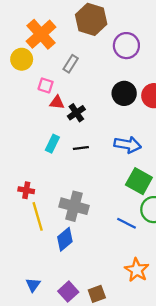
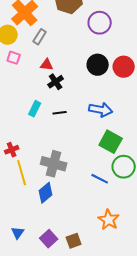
gray rectangle: (71, 64) -> (40, 37), moved
pink square: (46, 85) -> (14, 58), moved
red triangle: (57, 103) -> (47, 65), moved
red cross: (26, 190) -> (12, 150), turned -32

